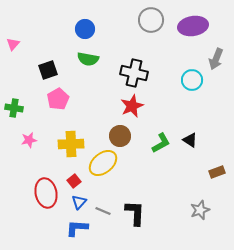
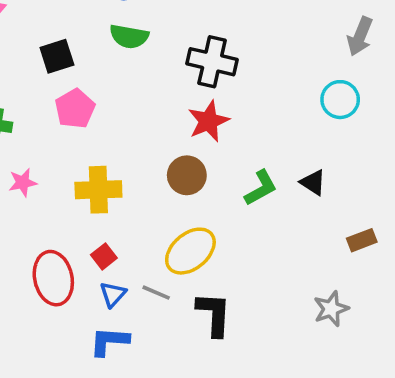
cyan circle: (192, 80) -> (340, 100), moved
yellow ellipse: (103, 163) -> (190, 251), moved
gray line: (103, 211) -> (156, 293), moved

